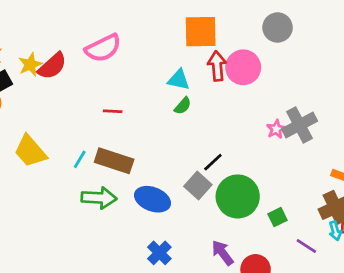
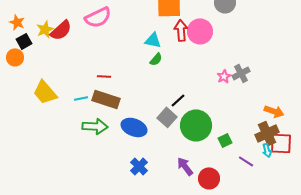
red line: (113, 111) -> (104, 76), moved
gray cross: (300, 125) -> (241, 73), size x0.7
cyan line: (80, 159) -> (81, 98), turned 48

